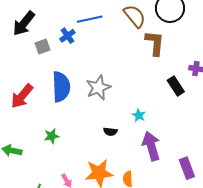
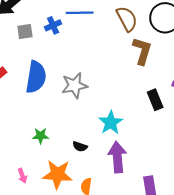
cyan star: (139, 115) -> (111, 123), size x1.6
black semicircle: (110, 132) -> (80, 147), moved
green star: (52, 136) -> (41, 136), moved

